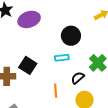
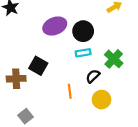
purple ellipse: (29, 19) -> (55, 26), moved
cyan rectangle: (62, 58) -> (83, 53), moved

